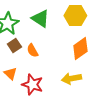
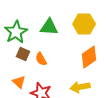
green triangle: (40, 19) -> (49, 27), turned -30
brown square: (14, 46) -> (23, 54), turned -32

